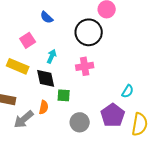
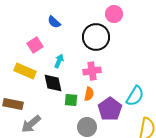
cyan semicircle: (128, 91) -> (135, 96), size x1.5
orange semicircle: (44, 107) -> (89, 94), moved
purple pentagon: (113, 115) -> (110, 109), moved

